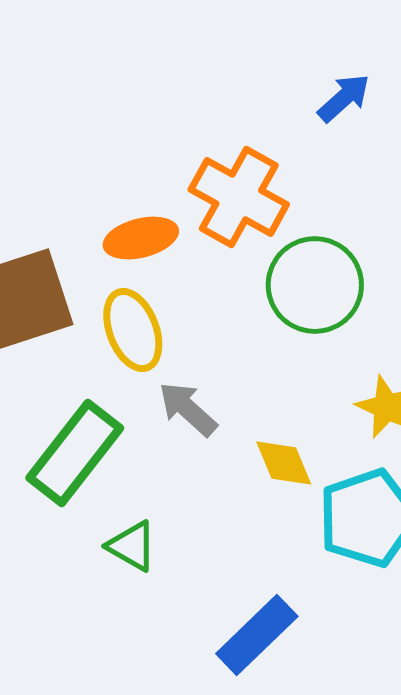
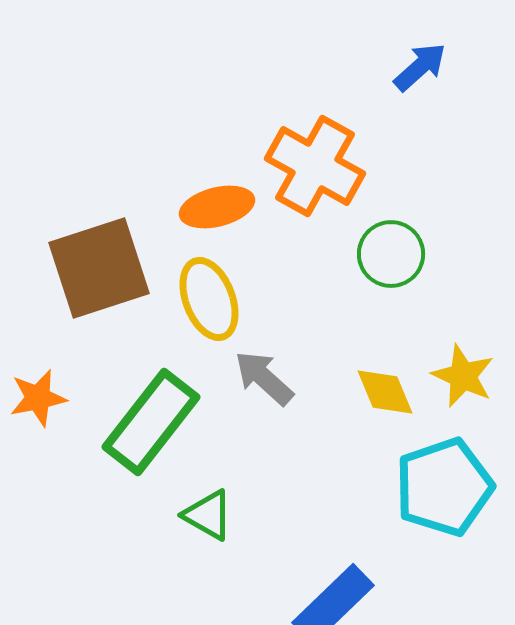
green circle: (315, 285) -> (391, 254), size x0.7
yellow diamond: (284, 463) -> (385, 392), moved

